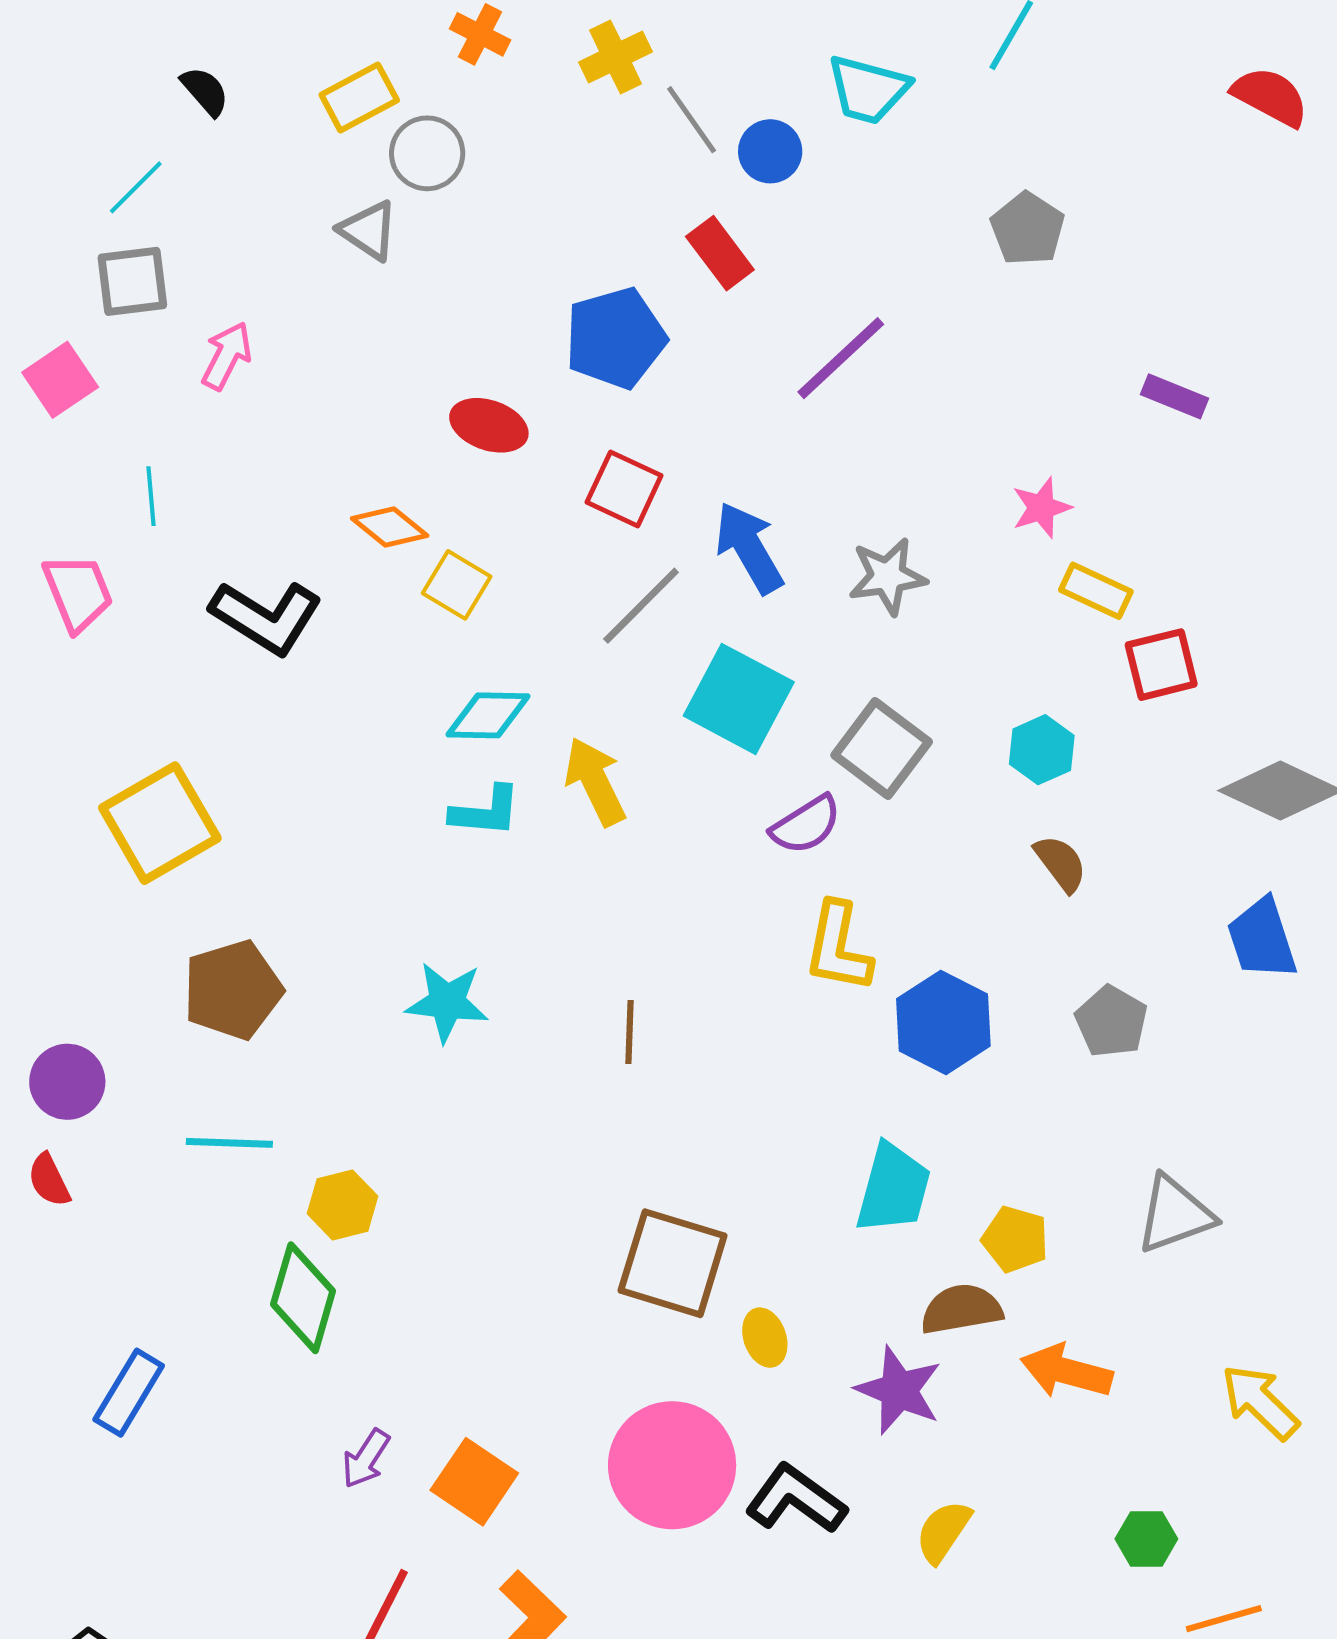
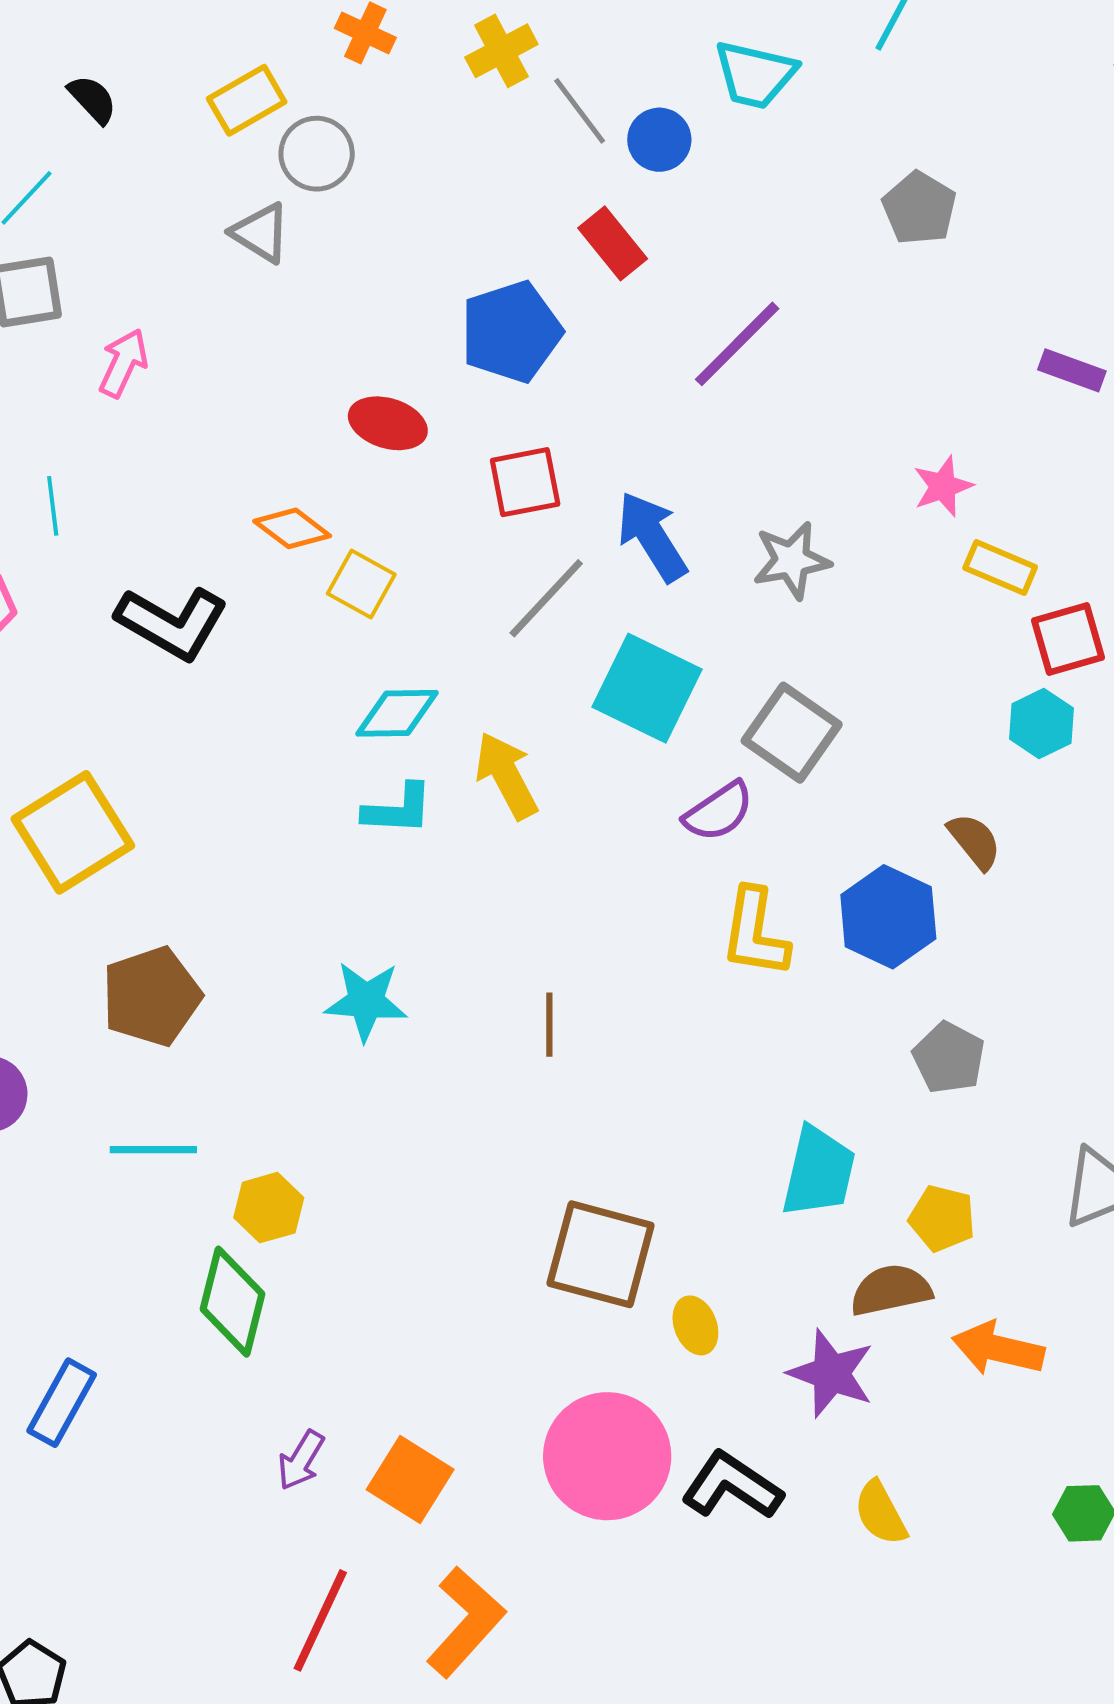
red square: (624, 489) -> (525, 482), turned -34
cyan hexagon: (1042, 750) -> (1041, 723), moved
blue hexagon: (943, 1022) -> (888, 917), moved
gray pentagon: (1111, 1022) -> (949, 1058), moved
yellow semicircle: (943, 1532) -> (881, 1513), turned -60

